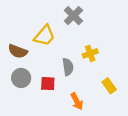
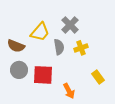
gray cross: (73, 16) -> (70, 25), moved
gray semicircle: (68, 67) -> (59, 47), moved
red square: (48, 84) -> (43, 75), size x1.5

